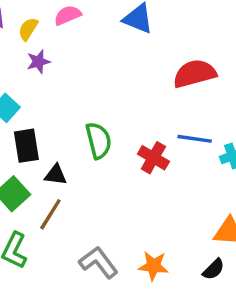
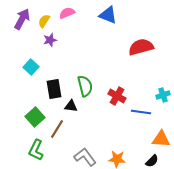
blue line: (195, 139) -> (141, 112), moved
black rectangle: (26, 146) -> (54, 89), moved
black triangle: (56, 175) -> (71, 106), moved

